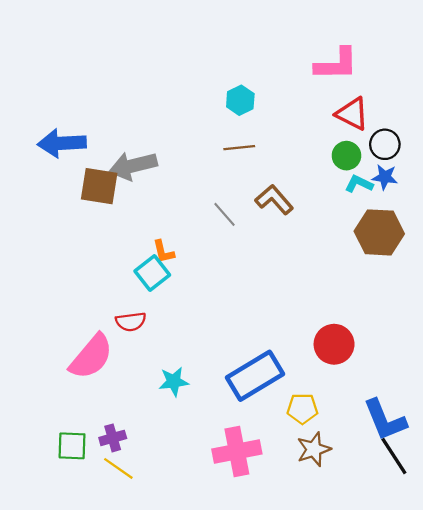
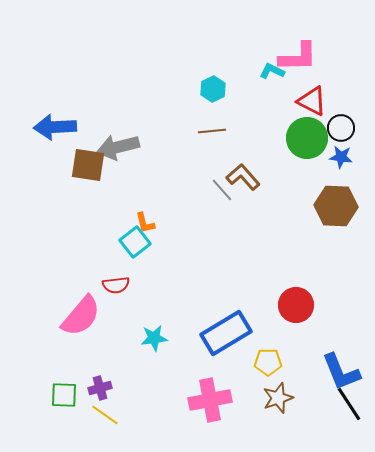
green circle: (346, 156) -> (307, 138), size x1.6
cyan L-shape: (359, 184) -> (272, 71), moved
gray line: (224, 214) -> (222, 190), moved

